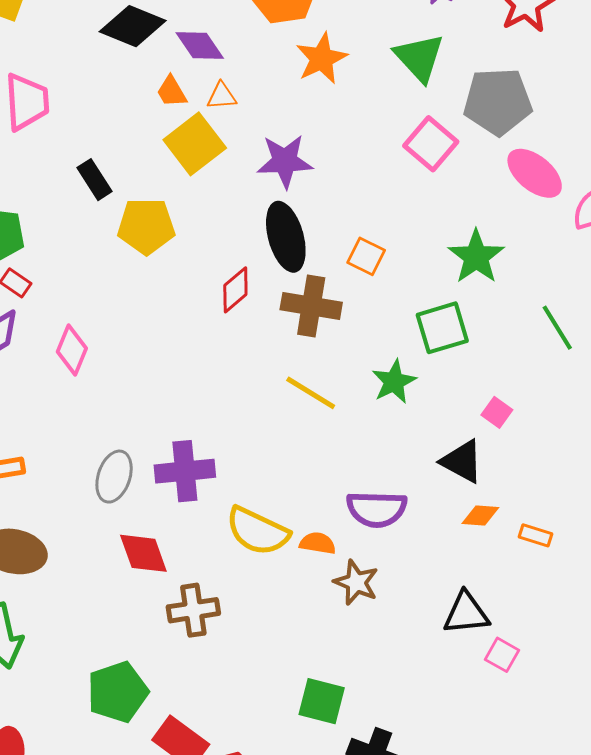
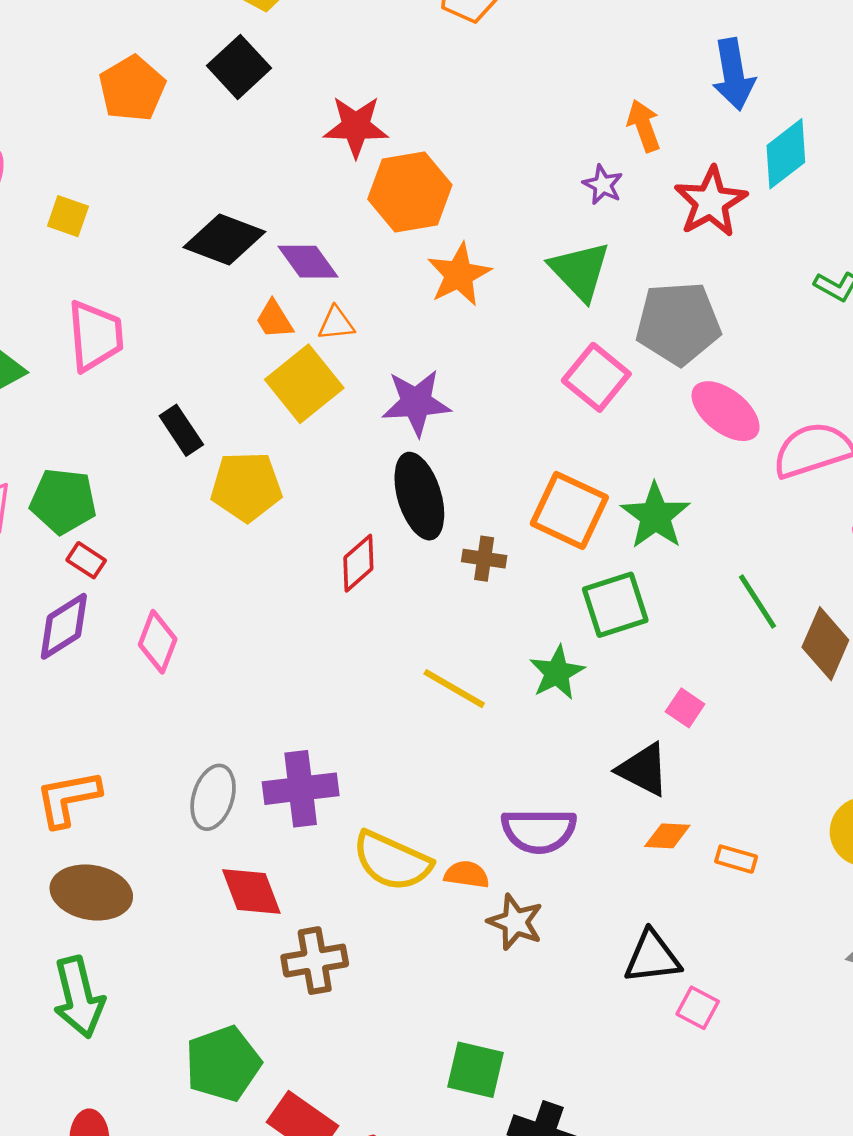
orange square: (366, 256) -> (569, 510), moved, size x1.6
brown cross: (311, 306) -> (484, 559), moved, size x0.6

